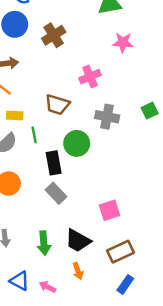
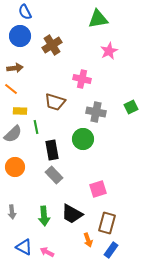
pink star: (123, 43) -> (109, 51), turned -30
pink cross: (90, 77) -> (82, 79), turned 36
green circle: (77, 143) -> (83, 139), moved
brown rectangle: (120, 252) -> (107, 223), turned -50
orange arrow: (78, 271) -> (88, 240), moved

